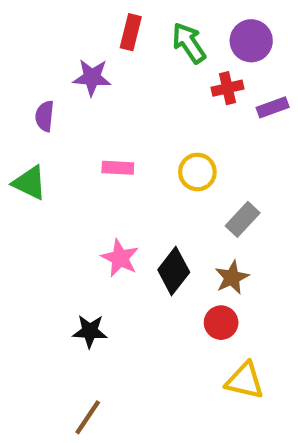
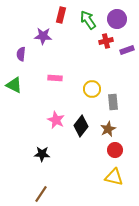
yellow circle: (197, 172) -> (92, 89), moved
gray rectangle: (243, 219) -> (113, 102), turned -49
red circle: (221, 323) -> (115, 150), moved

